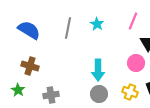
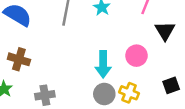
pink circle: (136, 63) -> (136, 56), moved
yellow cross: (130, 92) -> (129, 93), moved

